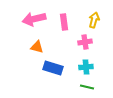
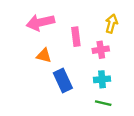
pink rectangle: (64, 22) -> (76, 37), moved
blue rectangle: (53, 68) -> (63, 81), turned 48

